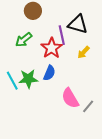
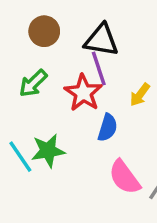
black triangle: (78, 24) -> (101, 40), moved
blue semicircle: (49, 73) -> (108, 128), moved

